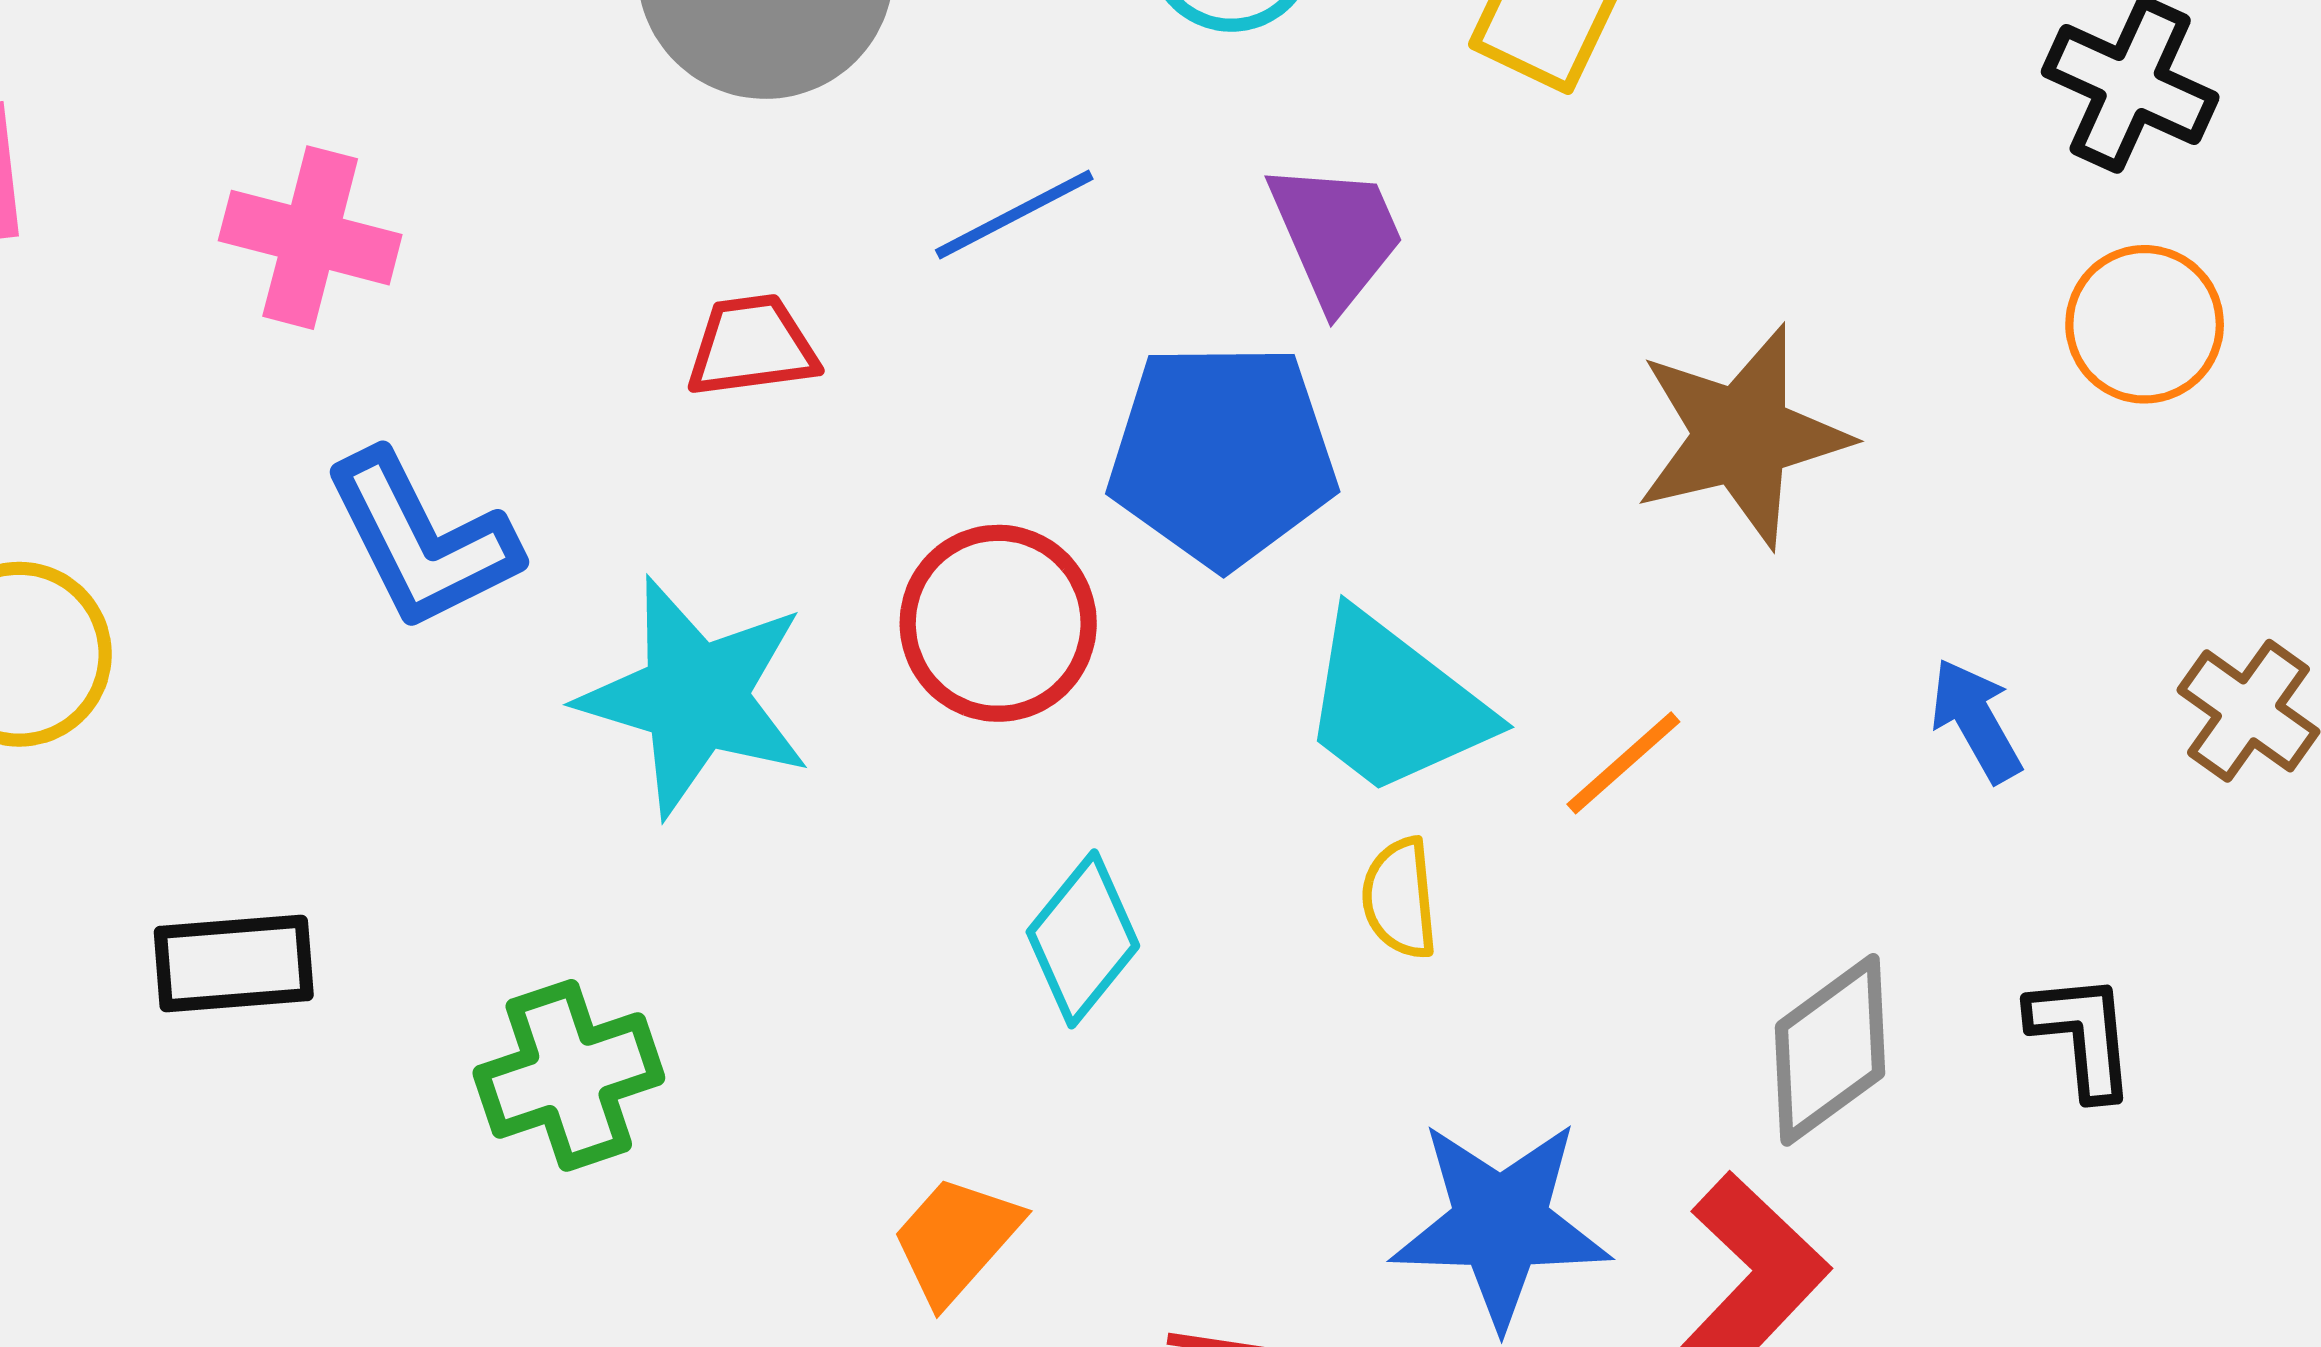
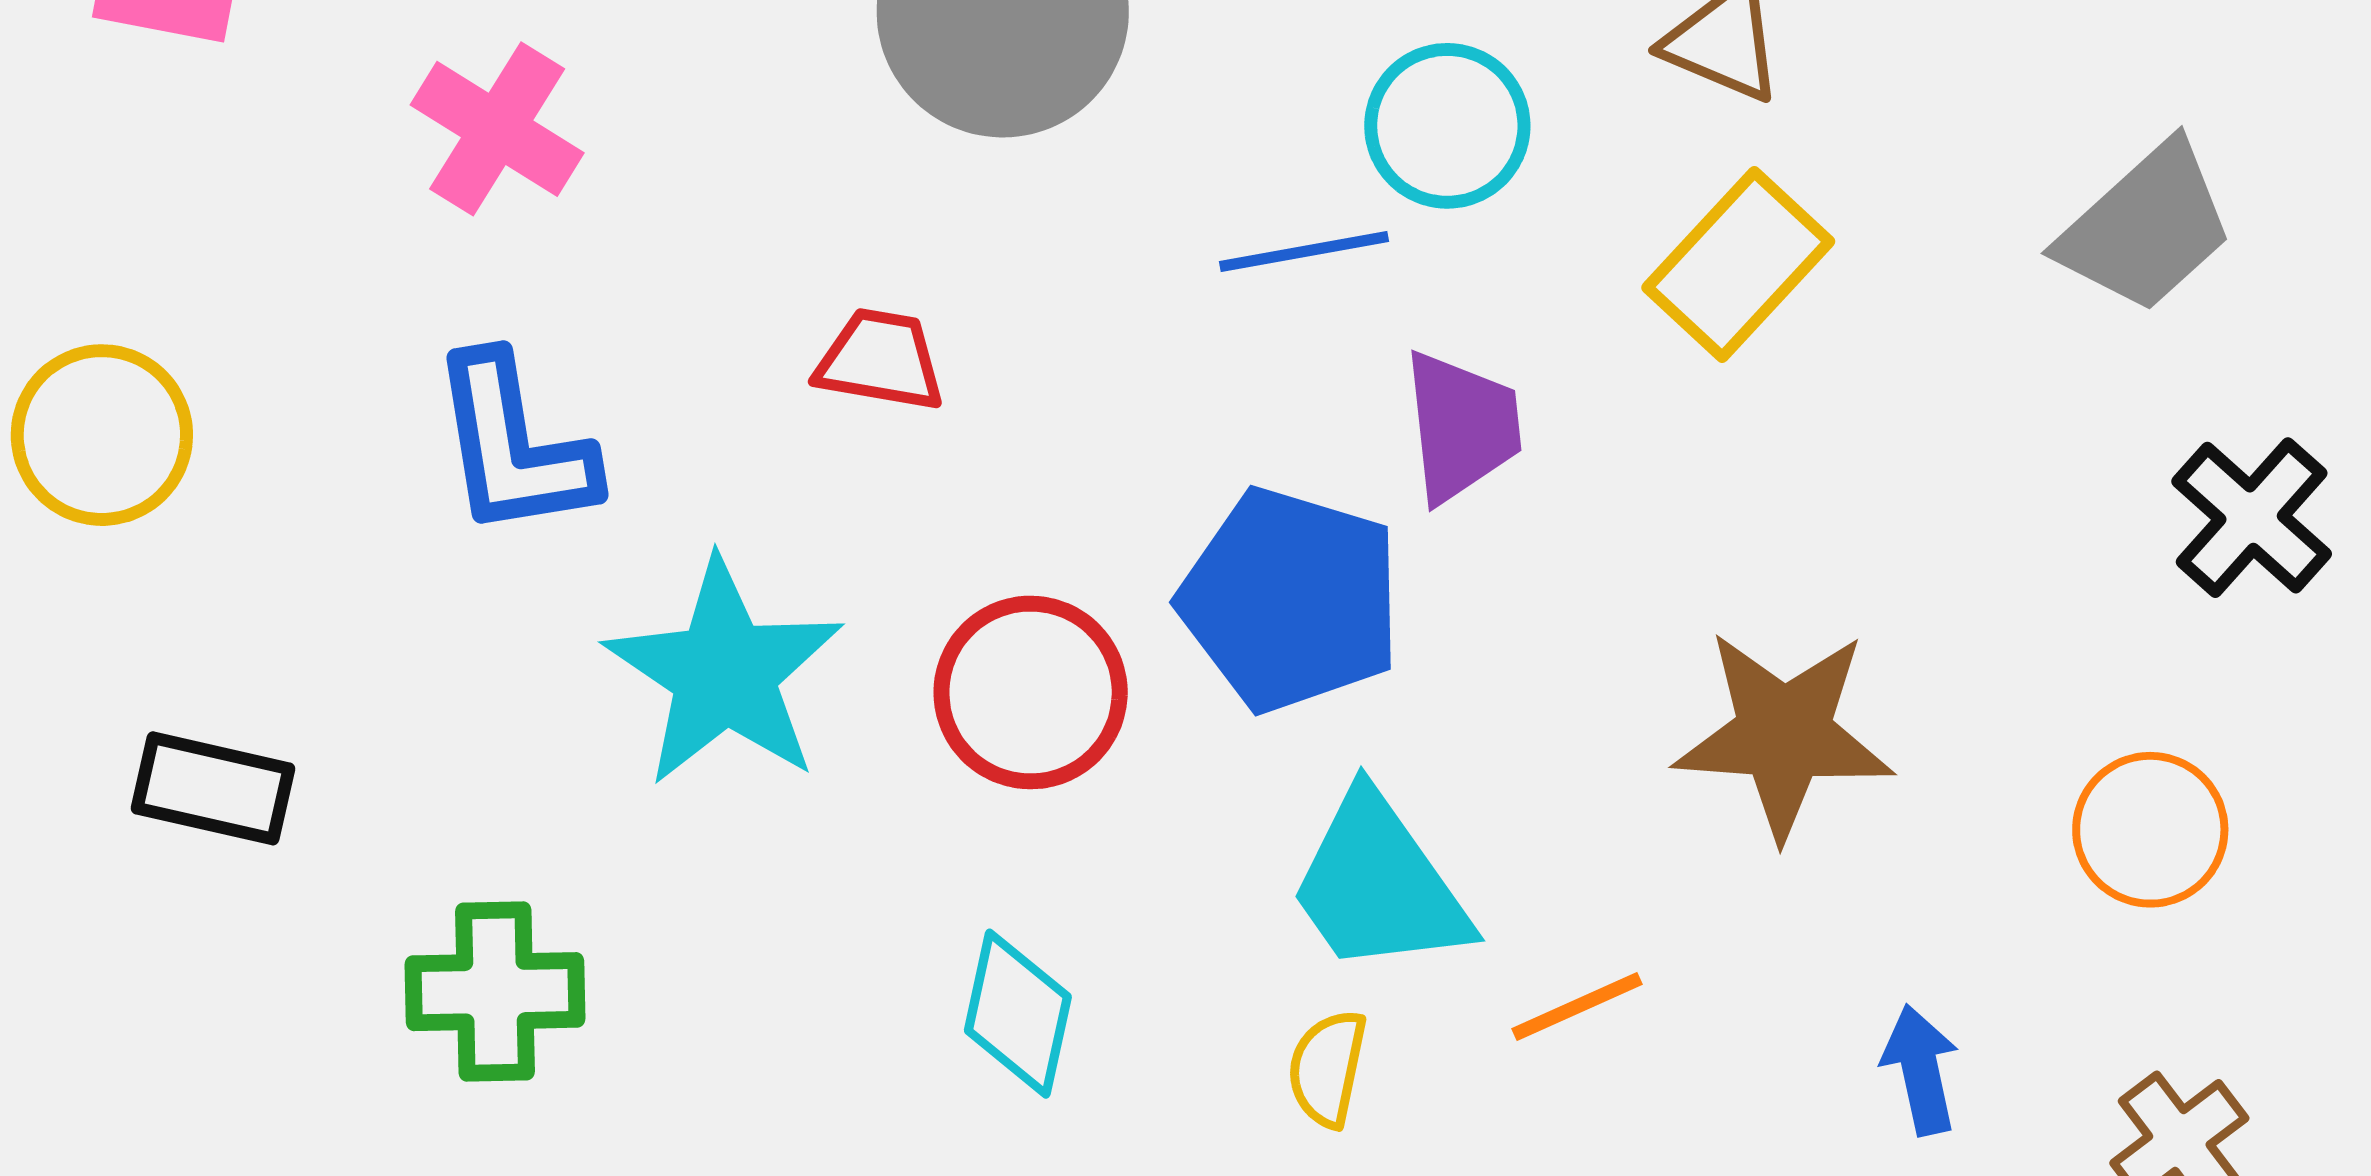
blue line: (1014, 215) -> (1304, 252), moved
orange circle: (2145, 324) -> (2150, 830), moved
cyan diamond: (1083, 939) -> (1018, 1014), turned -44

